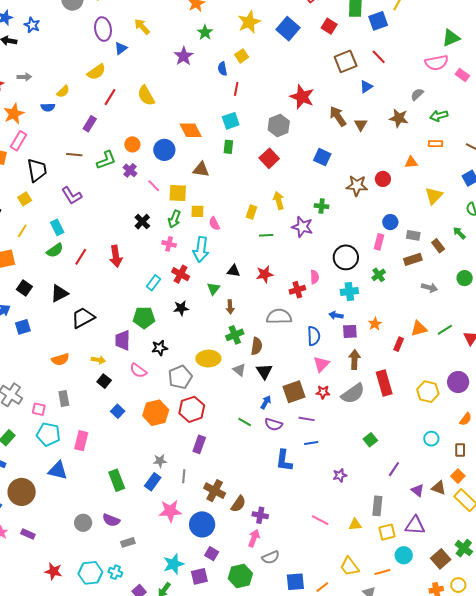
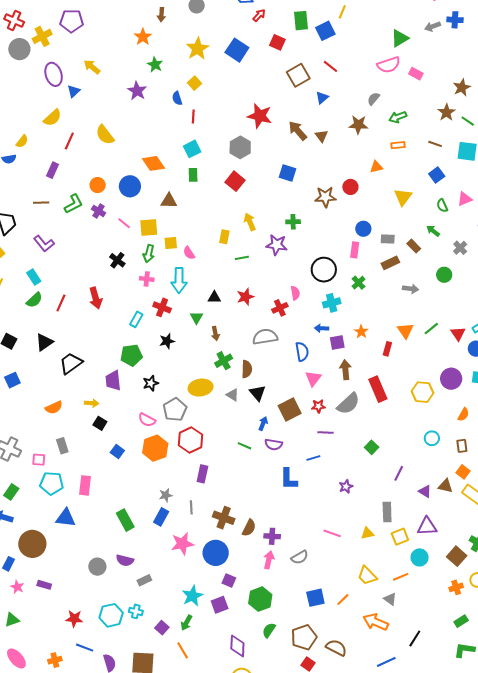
orange triangle: (419, 328) -> (405, 331), turned -42
pink semicircle: (138, 371) -> (147, 420), moved
purple line: (307, 419) -> (326, 432), moved
gray semicircle: (271, 557) -> (300, 557), moved

